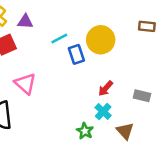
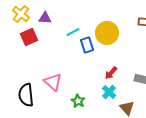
pink triangle: (25, 84) -> (53, 82), moved
green star: (85, 131) -> (78, 101), moved

